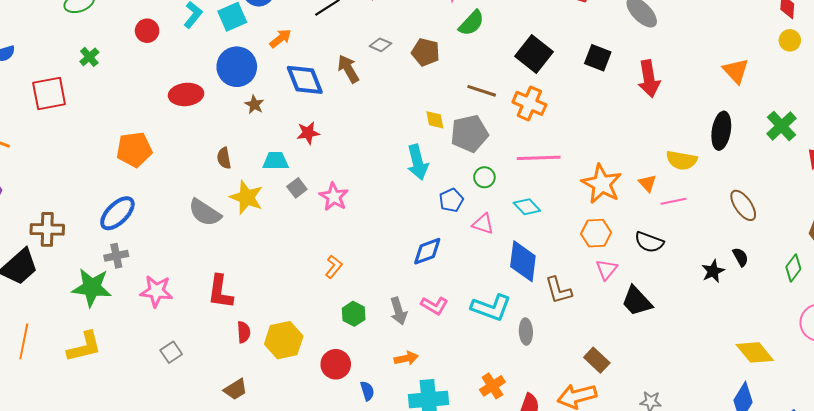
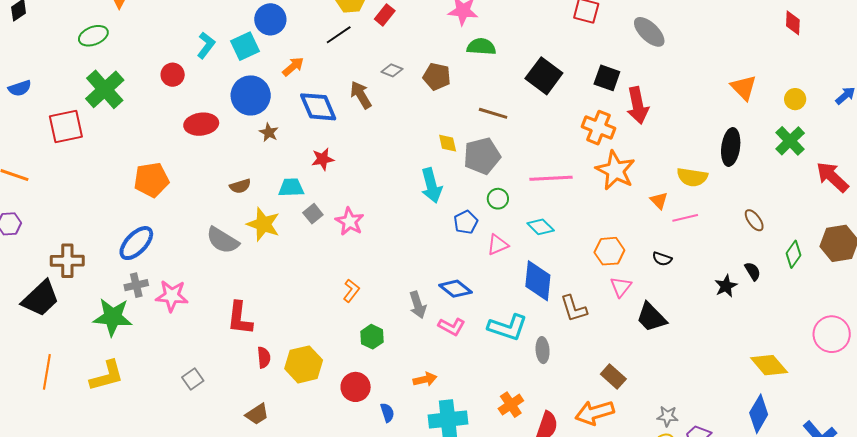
green semicircle: (471, 23) -> (481, 47), turned -128
red circle: (147, 31) -> (173, 75), moved
yellow circle: (790, 40) -> (795, 99), moved
green cross: (89, 57) -> (105, 89), size x2.0
red arrow: (649, 79) -> (638, 105), moved
orange cross: (529, 103) -> (598, 128), moved
brown semicircle: (224, 158) -> (240, 186), turned -95
orange star: (602, 184) -> (615, 170), moved
brown ellipse: (743, 205) -> (754, 220), size x0.7
pink triangle: (483, 224) -> (498, 245), turned -40
black semicircle: (649, 242) -> (662, 259), size x0.7
blue diamond: (427, 251) -> (455, 289), moved, turned 60
green diamond: (793, 268) -> (794, 254), moved
pink star: (156, 291) -> (172, 296), moved
gray arrow: (398, 311) -> (418, 305), moved

